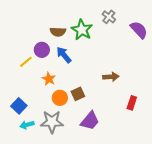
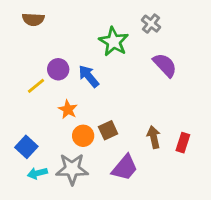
purple semicircle: (139, 30) -> (165, 65), moved
brown semicircle: (58, 32) -> (33, 19), moved
brown arrow: (111, 77) -> (154, 137), moved, turned -98

